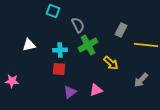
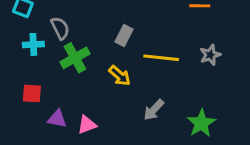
cyan cross: (60, 50) -> (33, 44), moved
yellow arrow: (111, 63) -> (120, 76), moved
purple triangle: (70, 92) -> (57, 119), moved, turned 48

